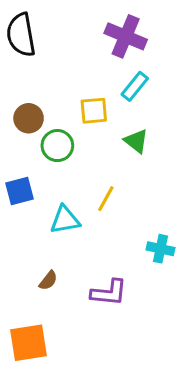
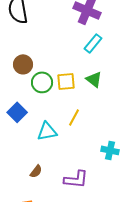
yellow square: (94, 111) -> (66, 81), moved
blue square: (19, 191) -> (17, 112), turned -30

